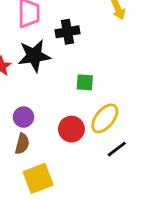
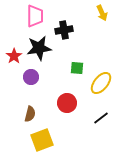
purple circle: (23, 117) -> (31, 77), moved
yellow ellipse: (105, 118) -> (101, 83), moved

